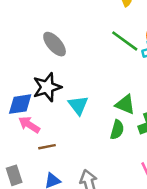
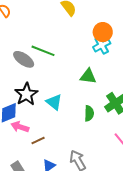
green line: (125, 41) -> (43, 51), moved
green triangle: (125, 104) -> (88, 76), moved

